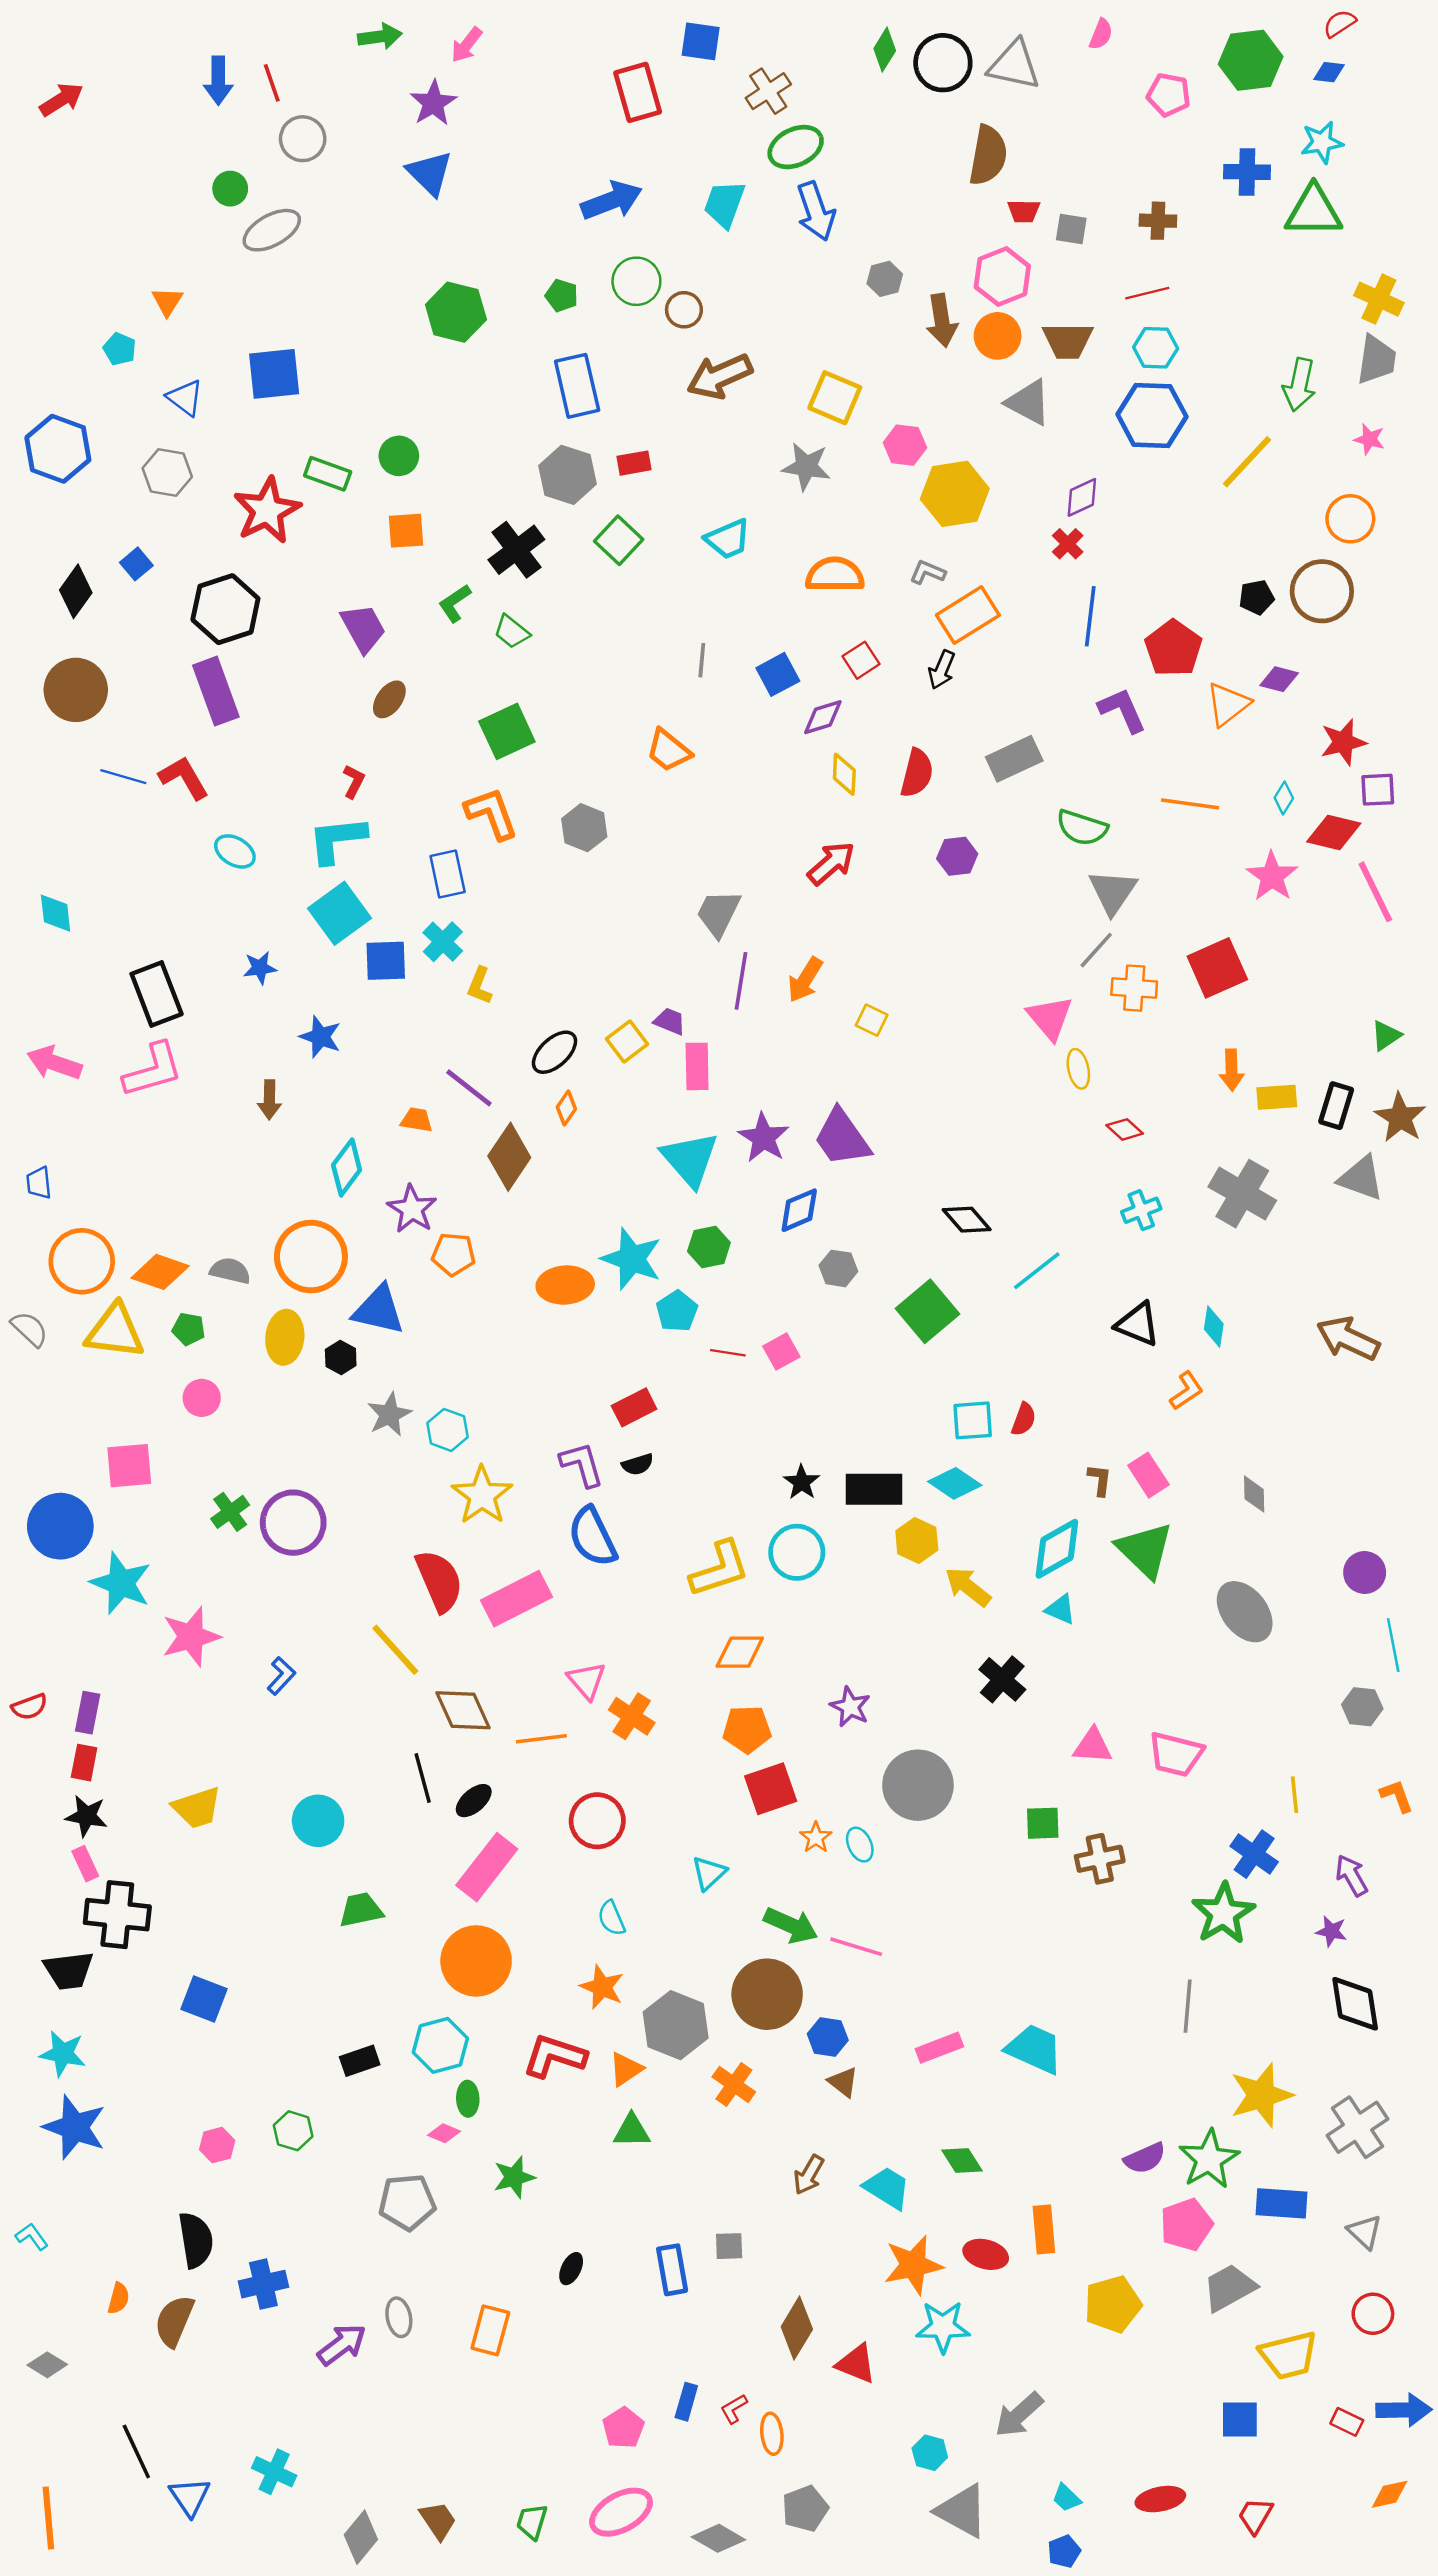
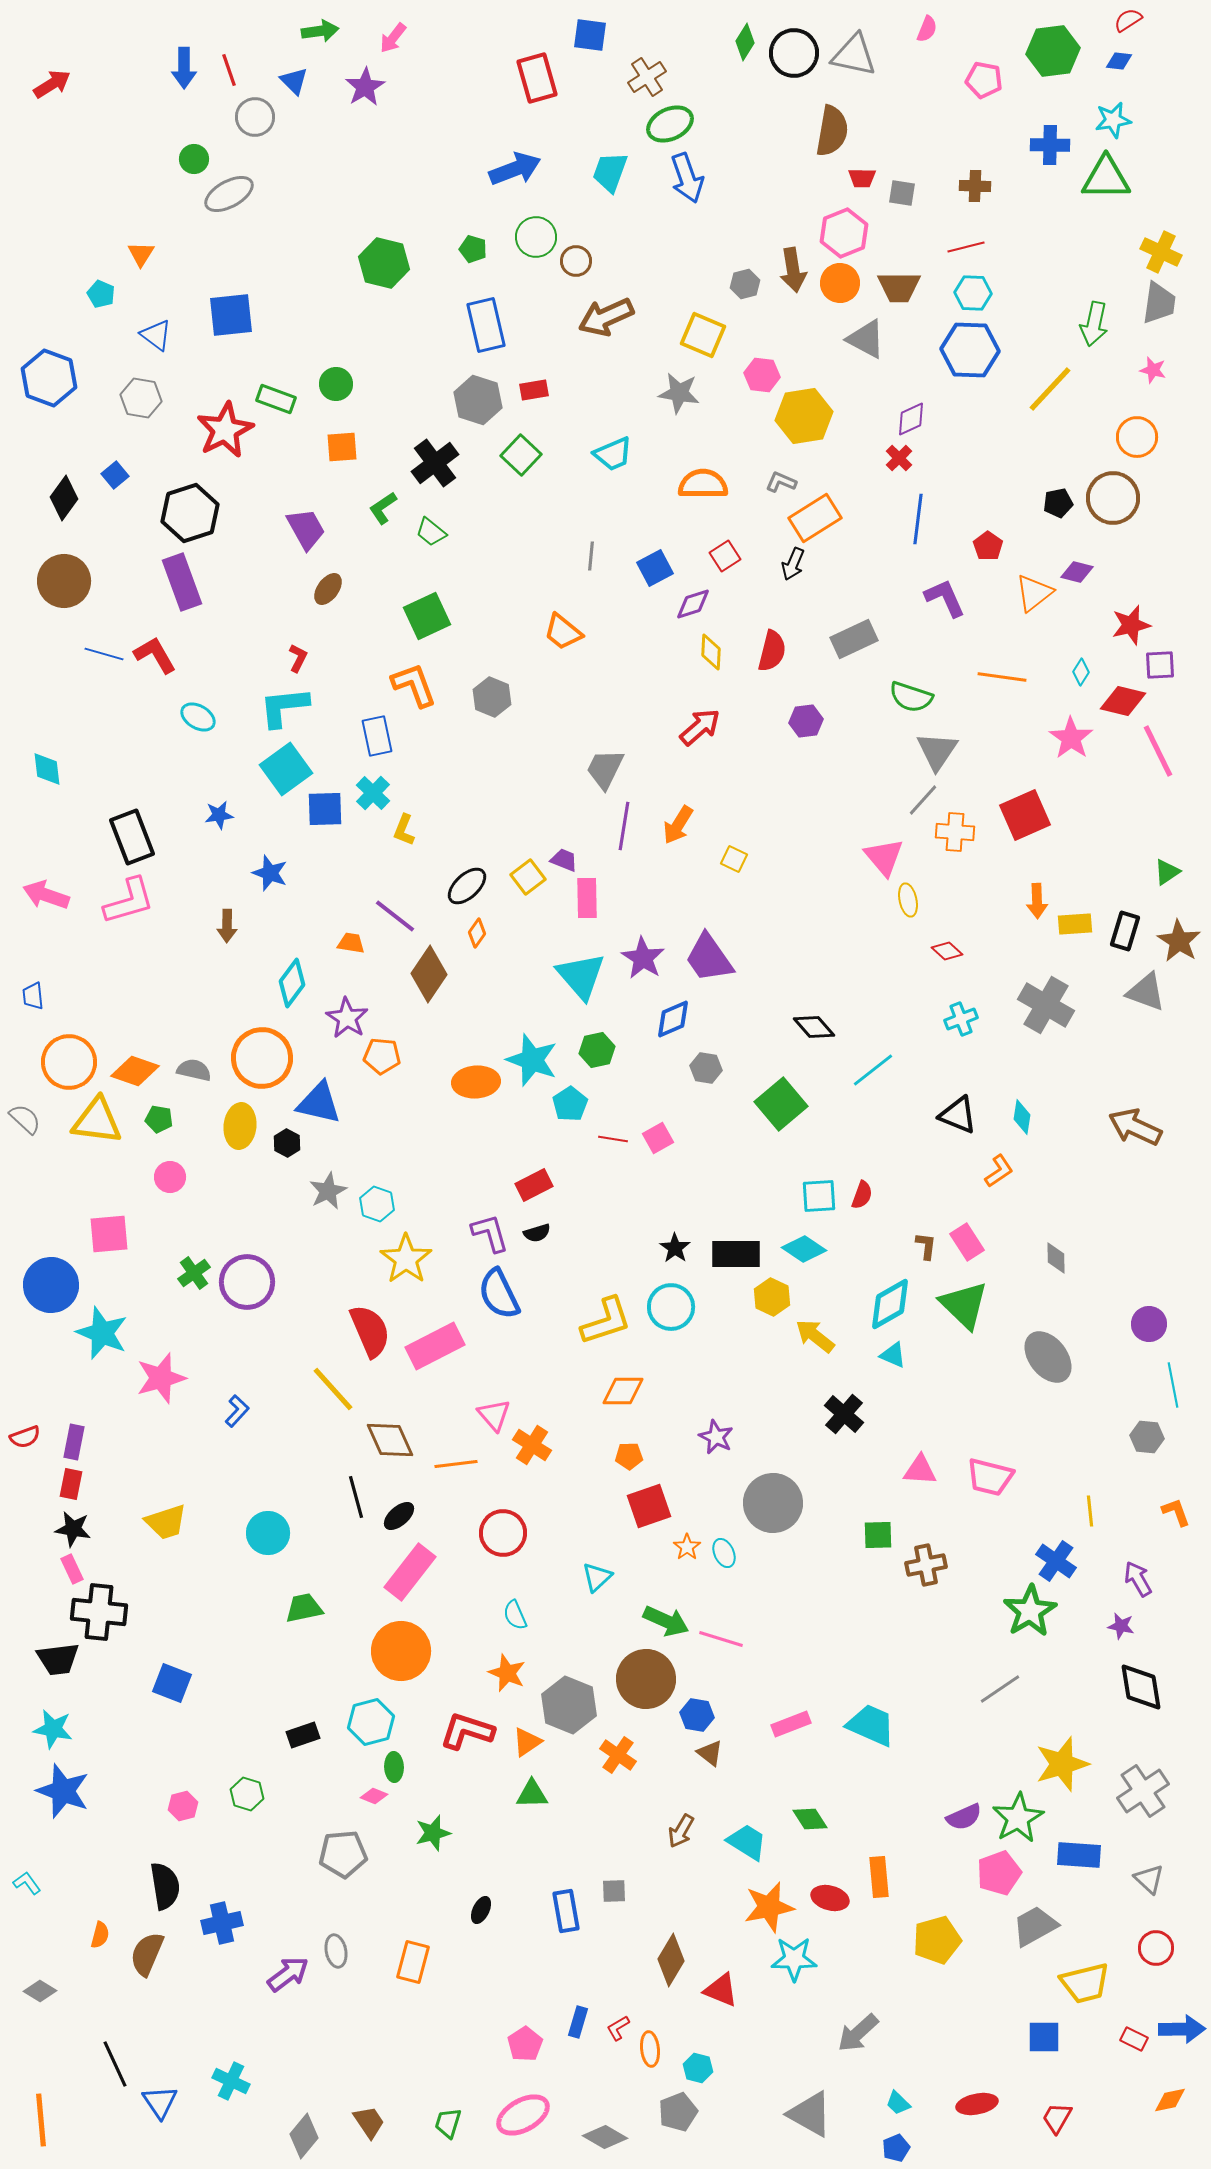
blue triangle: (430, 173) -> (294, 81), moved, size x0.7
gray hexagon: (885, 279) -> (745, 284), moved
red pentagon: (1173, 648) -> (988, 546), size x0.6
orange pentagon: (747, 1729) -> (629, 1456), size x0.7
gray line: (1188, 2006) -> (1000, 1689), turned 51
cyan hexagon: (930, 2453) -> (698, 2068), moved

